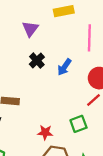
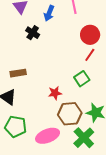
blue arrow: (64, 67) -> (49, 13), moved

